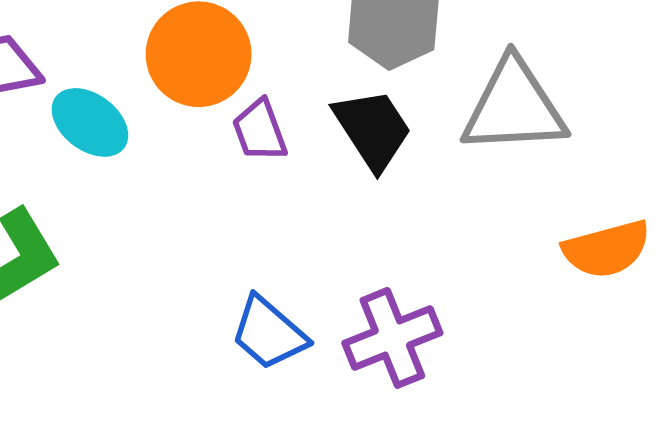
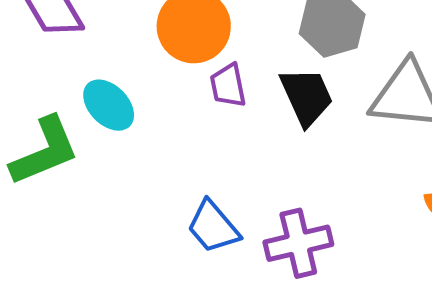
cyan ellipse: (90, 122) -> (109, 105), moved

